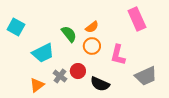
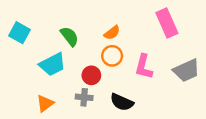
green semicircle: (69, 34) -> (69, 36), moved
red circle: (78, 71) -> (91, 75), moved
gray cross: (60, 76) -> (84, 97), moved, turned -32
gray trapezoid: (146, 76) -> (186, 70), moved

